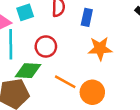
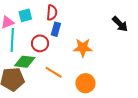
blue rectangle: (87, 17) -> (56, 29), moved
orange circle: (92, 92) -> (85, 83), moved

